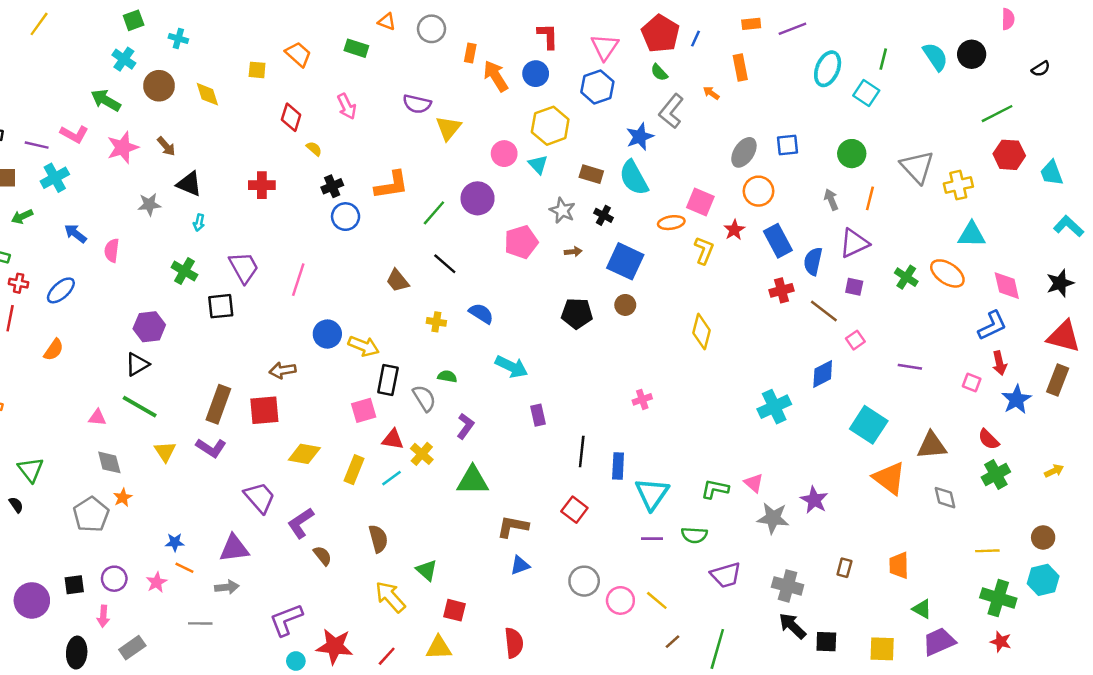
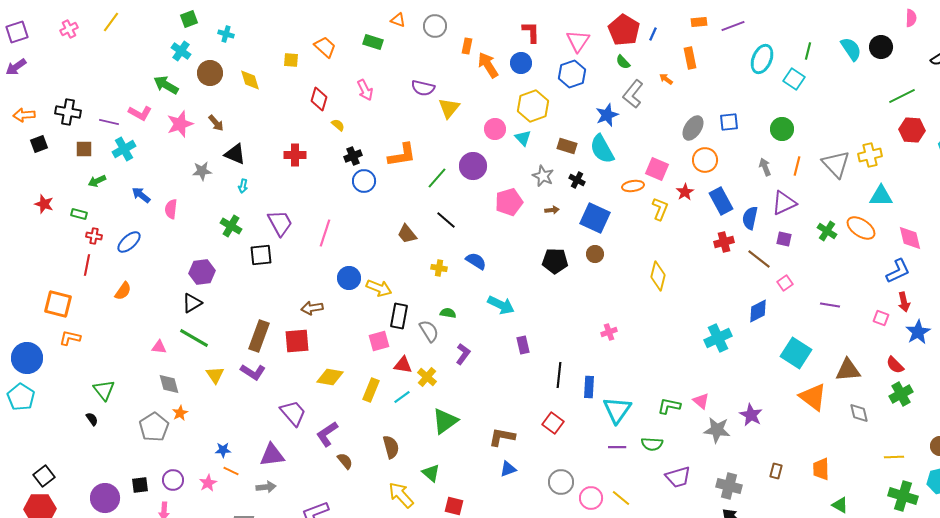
gray triangle: (917, 167) -> (836, 164), moved
green triangle: (473, 481) -> (445, 421), moved, turned -36

